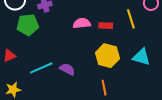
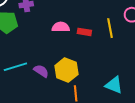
yellow hexagon: (107, 56) -> (66, 70), moved
cyan triangle: (141, 57) -> (114, 85), moved

